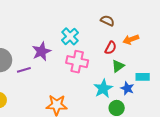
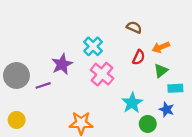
pink cross: (77, 62) -> (102, 74), turned 30
green triangle: (118, 66) -> (161, 71), moved
blue star: (127, 88) -> (167, 109), moved

